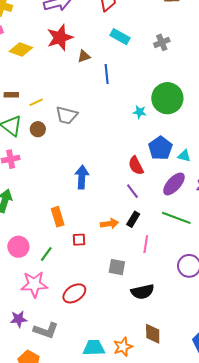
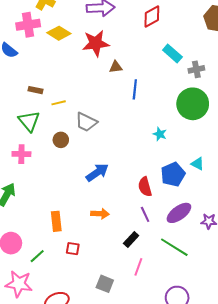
cyan rectangle: (120, 37) -> (172, 54), moved
yellow diamond: (21, 50) -> (59, 33), moved
green circle: (167, 98) -> (193, 104), moved
brown circle: (38, 129) -> (61, 140), moved
cyan triangle: (184, 156) -> (198, 164), moved
blue arrow: (82, 177) -> (97, 172), moved, turned 40
purple line: (132, 191) -> (145, 214), moved
orange arrow: (110, 224) -> (100, 214), moved

